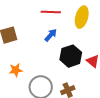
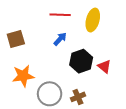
orange star: (16, 70) -> (23, 76), size x1.5

